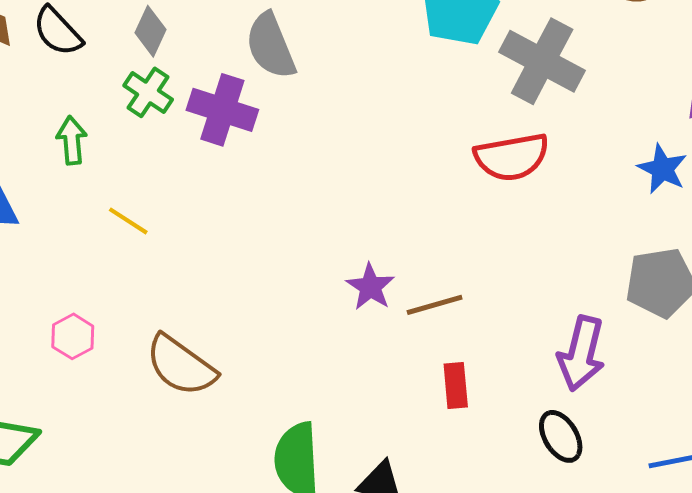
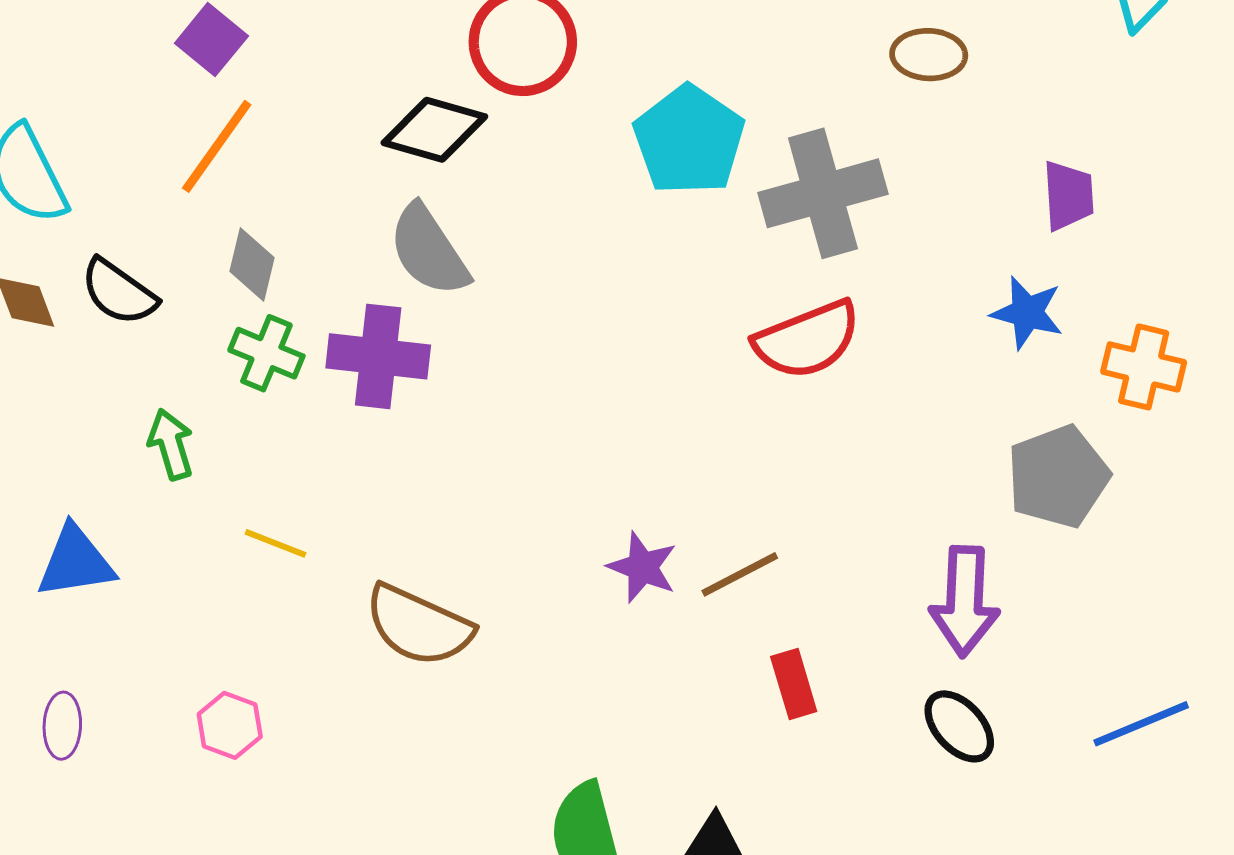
gray cross: (542, 61) -> (823, 193), turned -32
brown semicircle: (181, 366) -> (419, 625), moved

